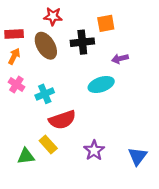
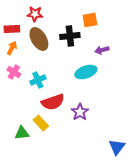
red star: (53, 16) -> (35, 14), moved
purple star: (94, 150) -> (80, 112), moved
blue triangle: (138, 156) -> (117, 147), moved

